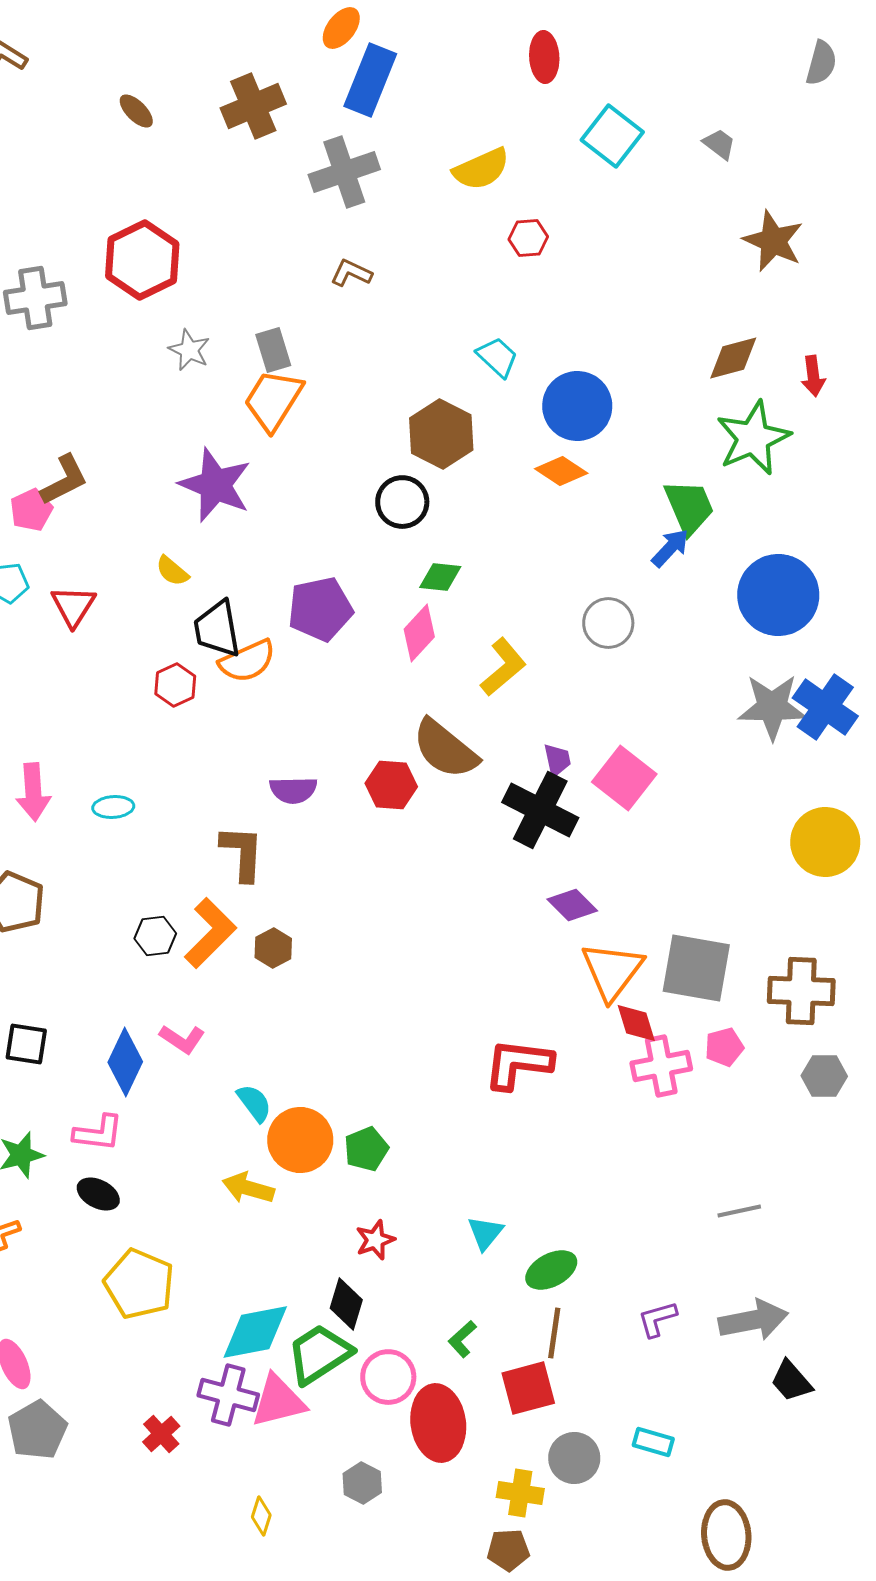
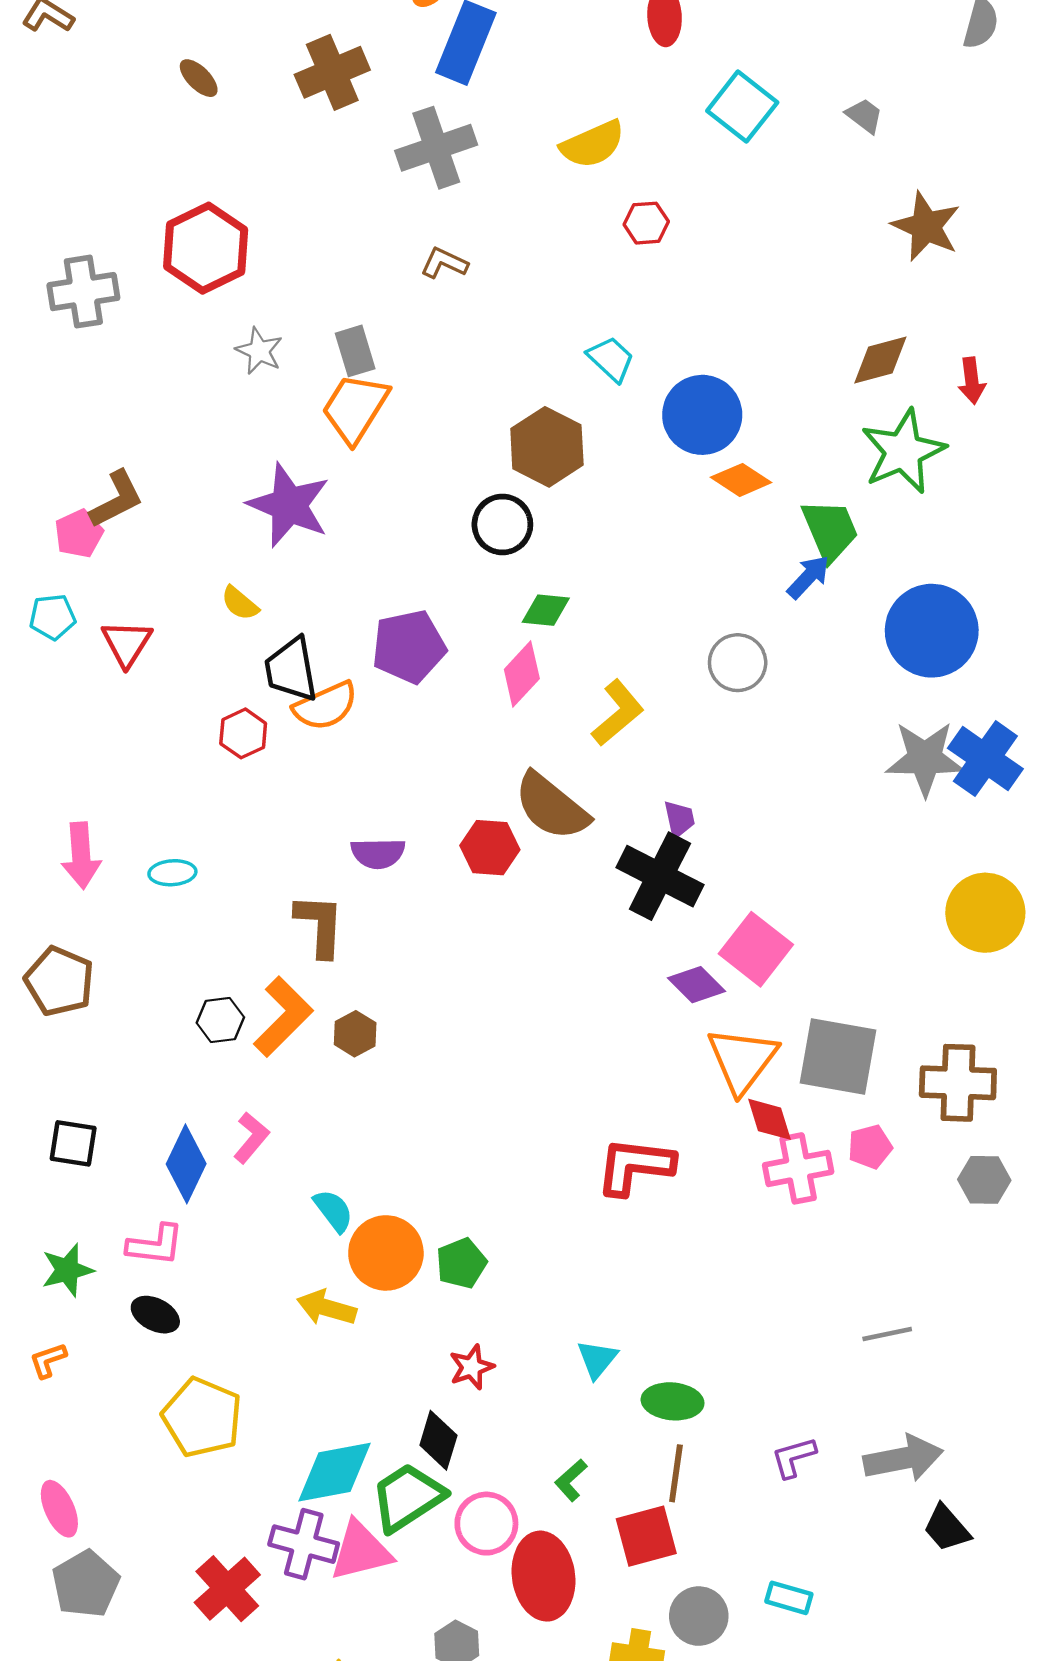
orange diamond: (561, 471) -> (741, 480), moved
pink square: (624, 778) -> (756, 949), moved
pink L-shape: (182, 1039) -> (251, 1138), turned -84
green ellipse: (551, 1270) -> (673, 1401), turned 33
red cross: (161, 1434) -> (227, 1589), size x1.5

